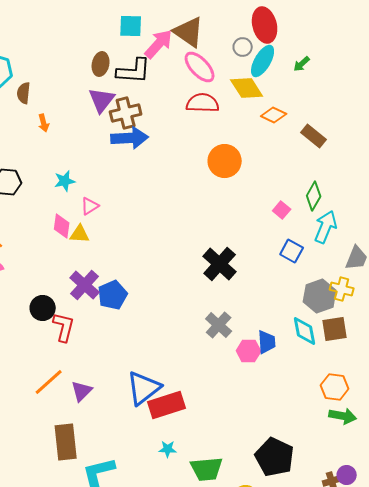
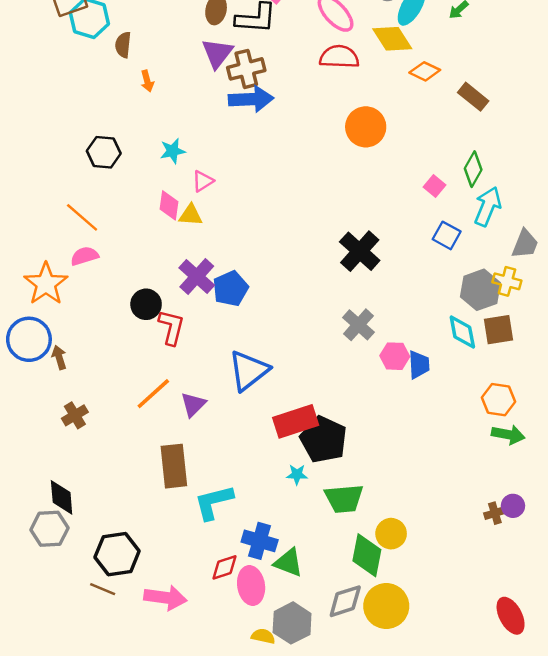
blue trapezoid: (267, 342) -> (419, 365), moved
blue triangle: (144, 388) -> (249, 371), moved
black pentagon: (275, 457) -> (323, 439), moved

